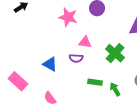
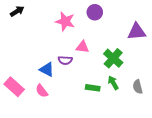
purple semicircle: (76, 58) -> (65, 60), moved
green arrow: (115, 89) -> (113, 83), moved
pink semicircle: (50, 98) -> (42, 91), moved

